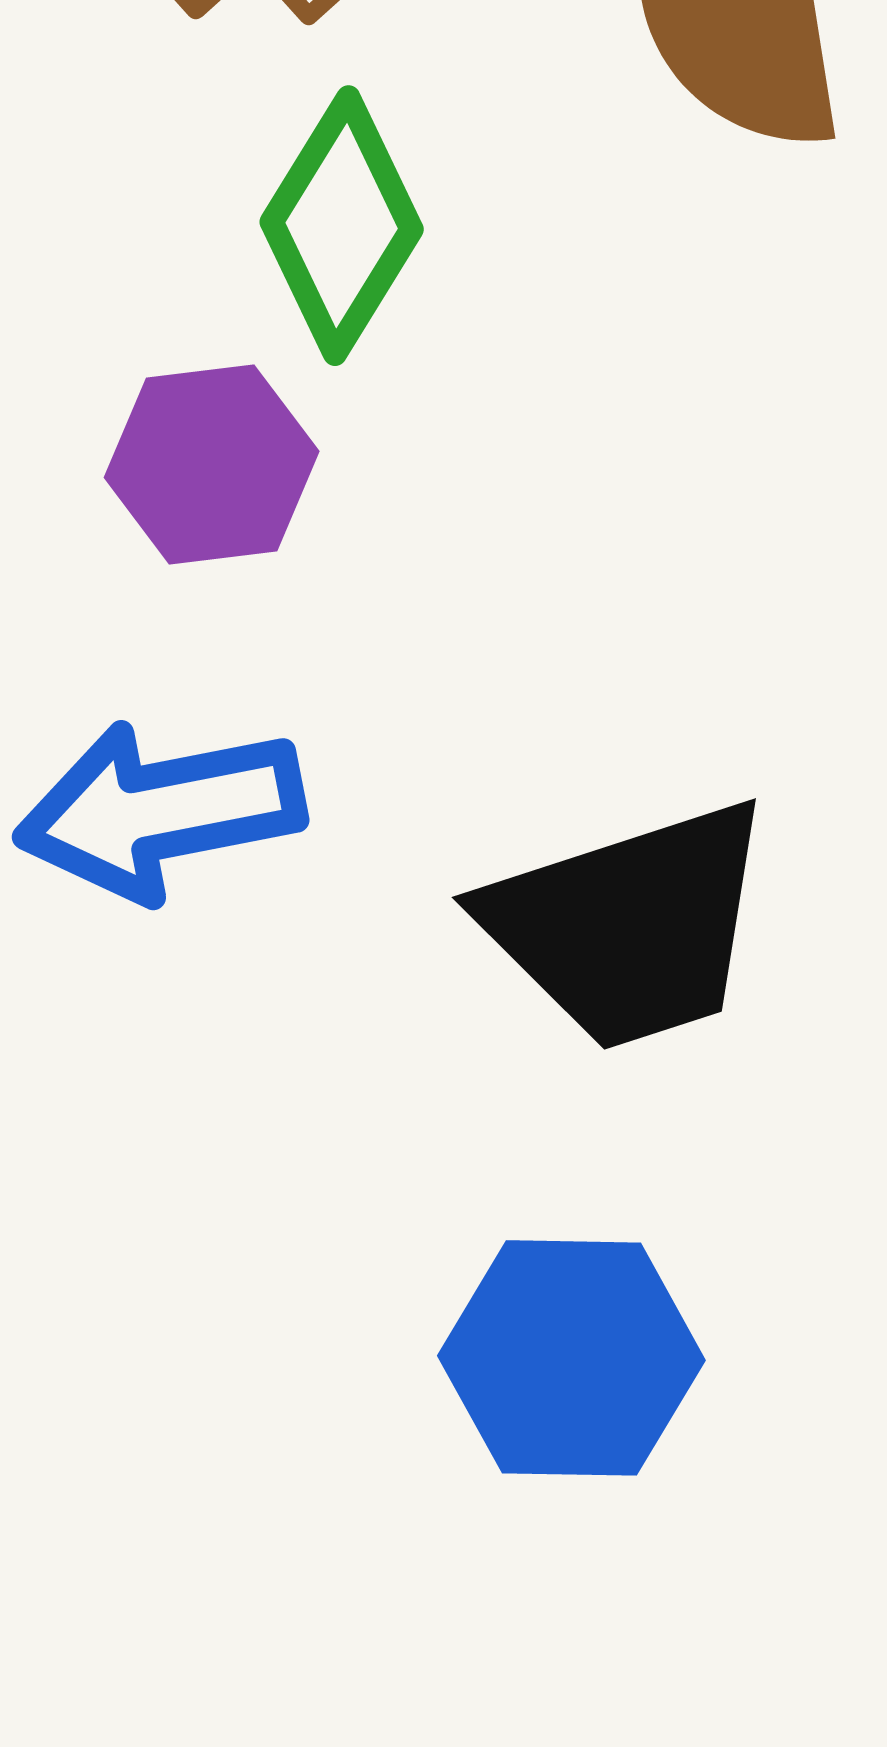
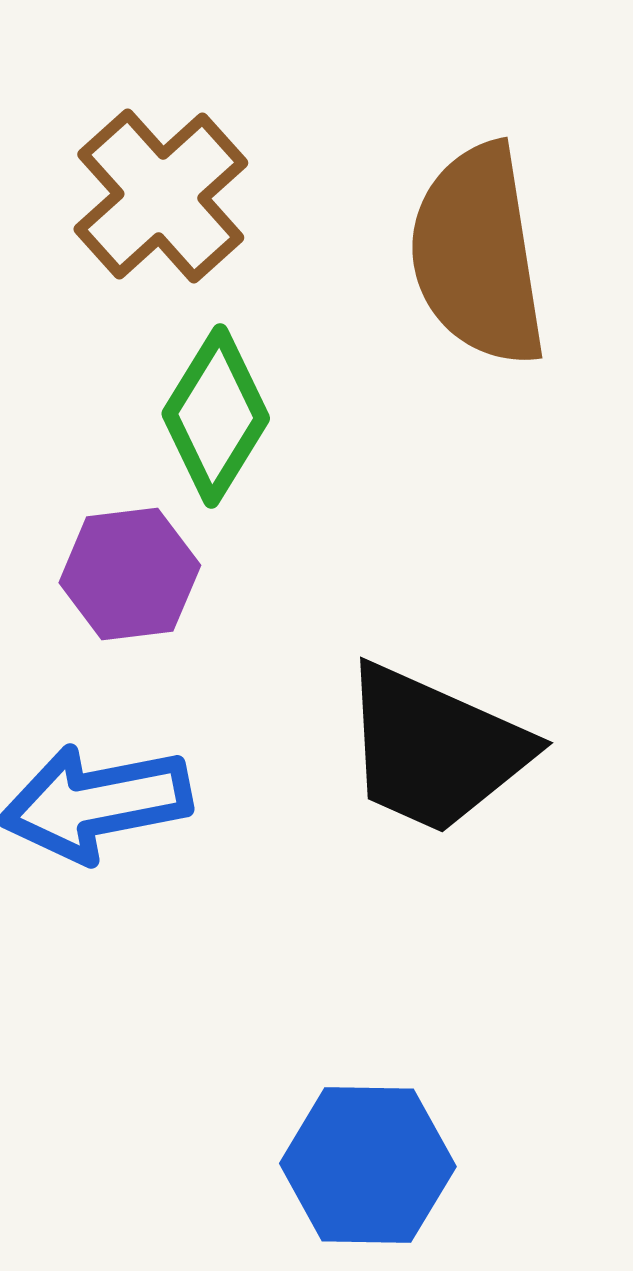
black trapezoid: (629, 926) -> (435, 749), moved, turned 42

